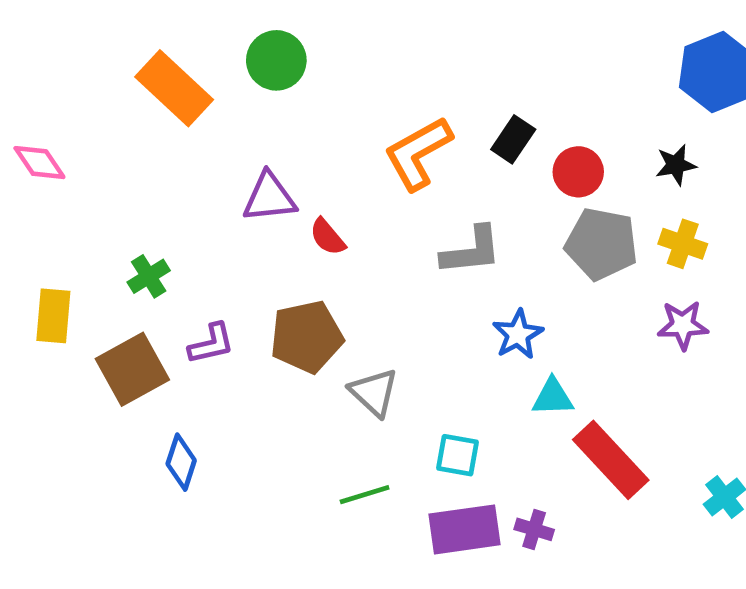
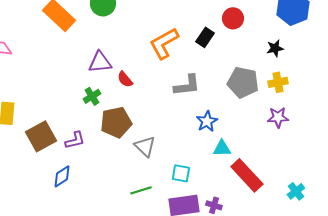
red circle: (578, 172) -> (233, 18), moved
yellow cross: (683, 244) -> (278, 82), turned -30
green cross: (149, 276) -> (92, 96), moved
purple L-shape: (211, 344) -> (75, 140), moved
blue diamond: (181, 462) -> (62, 176), turned 40

